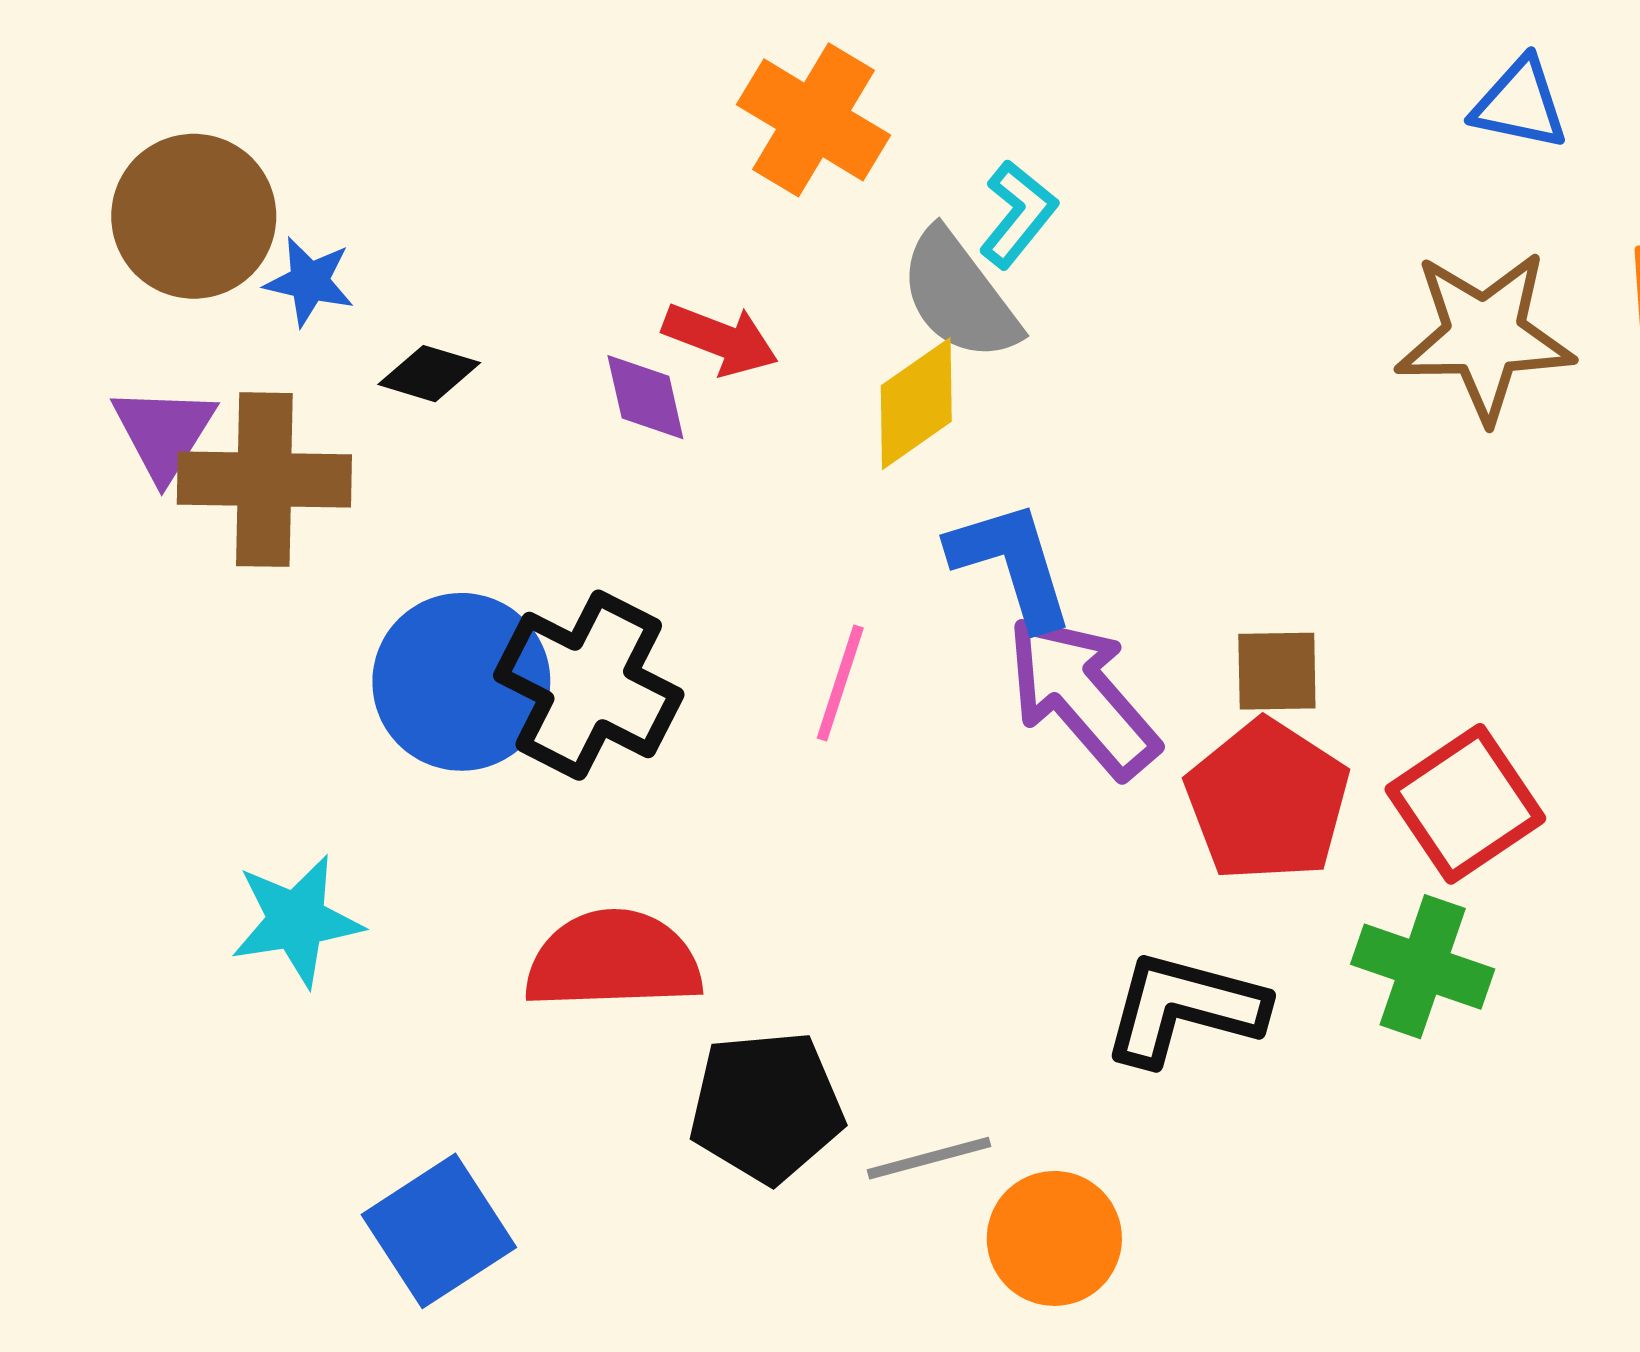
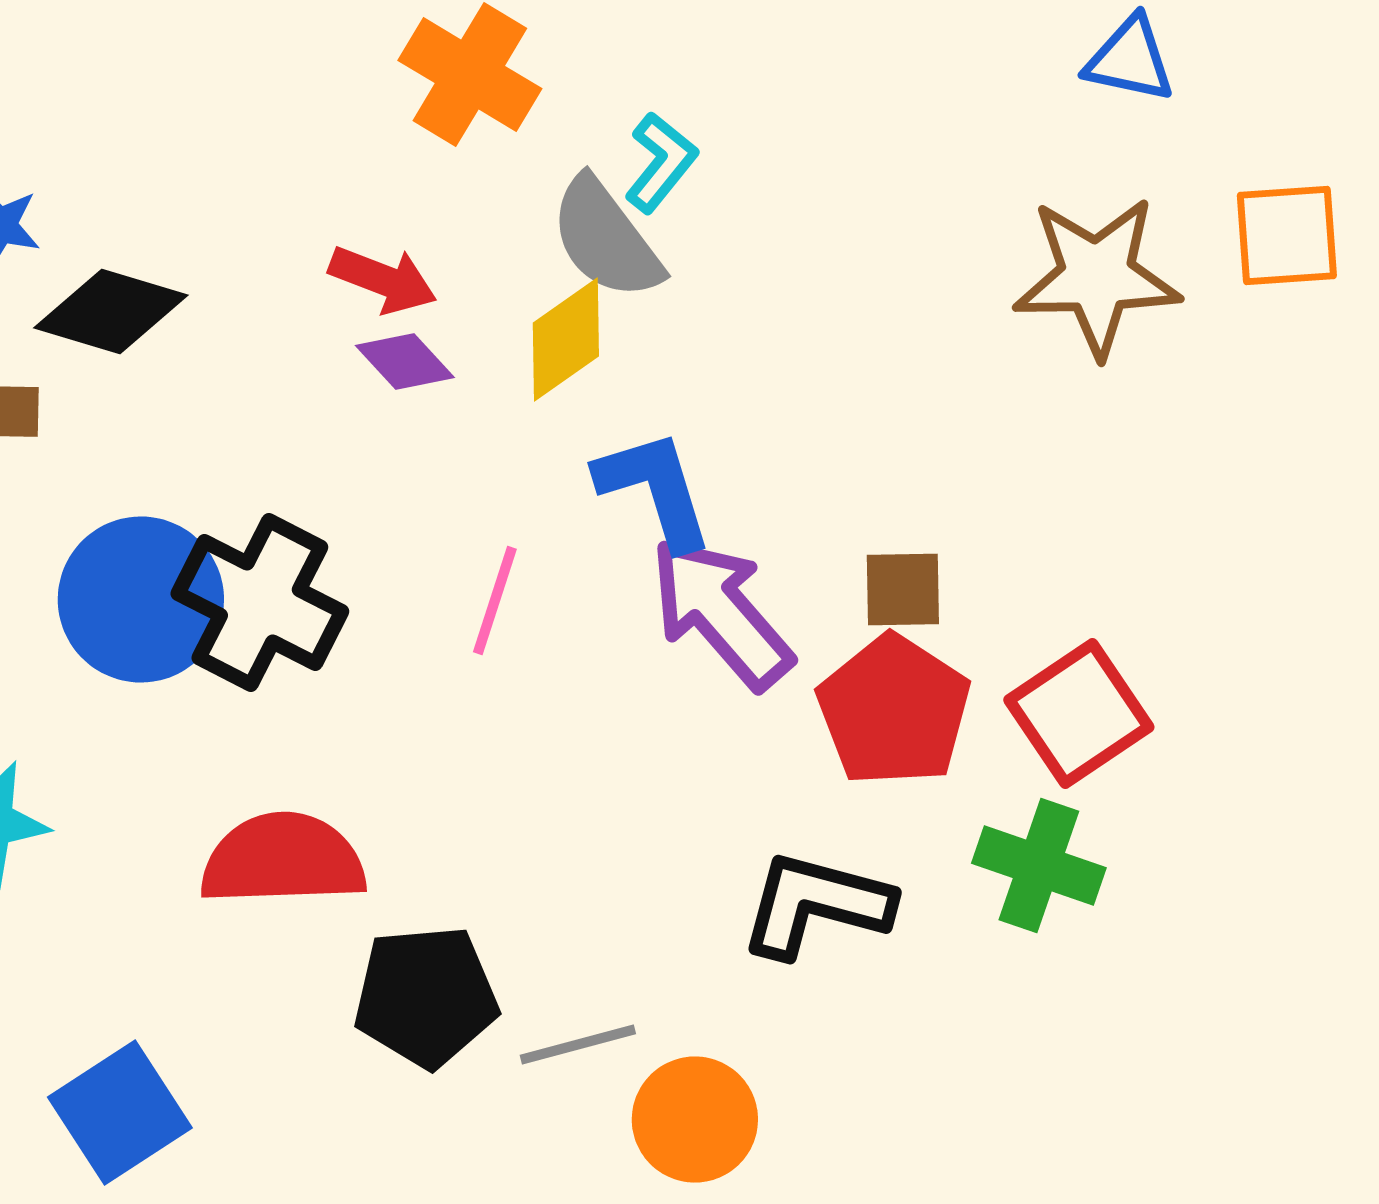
black diamond: (429, 374) -> (111, 312), size x1.6
purple diamond: (645, 397) -> (405, 362), moved, turned -30

